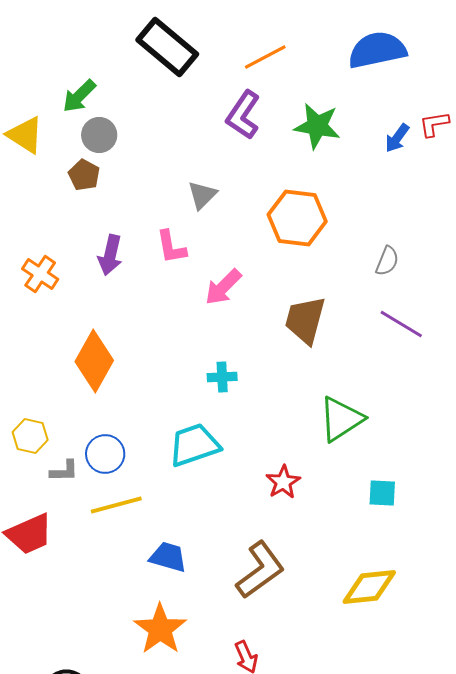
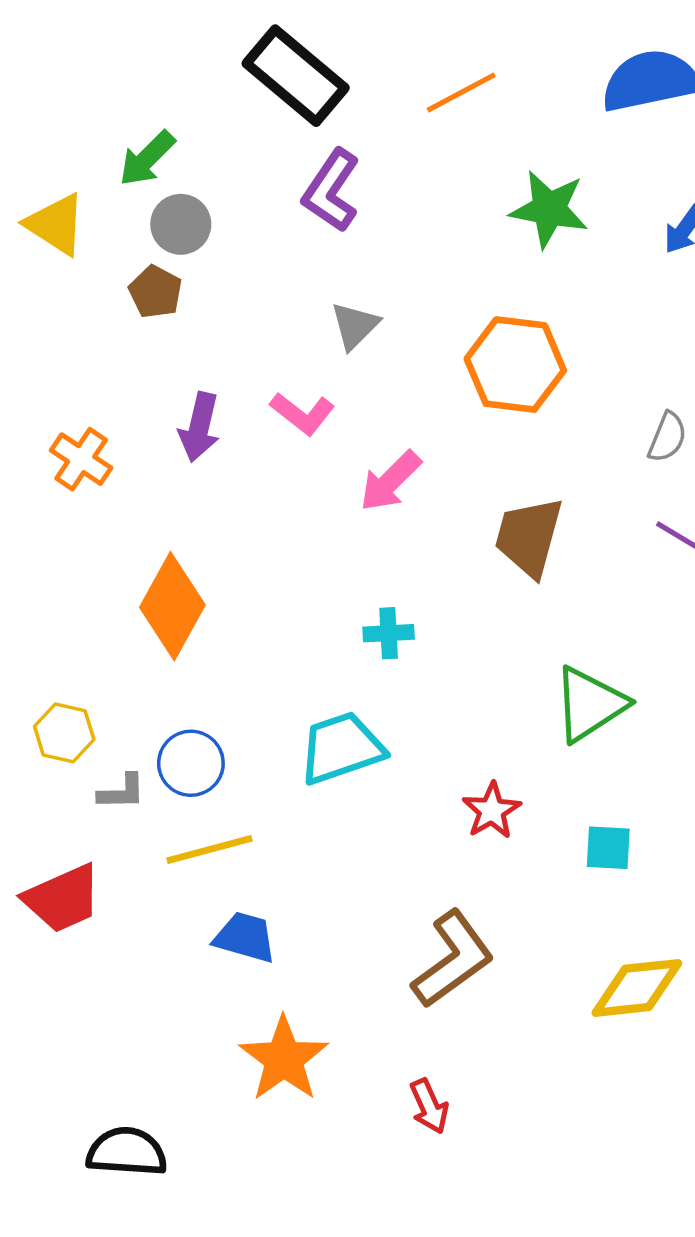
purple L-shape: (243, 115) -> (331, 191), moved
pink L-shape: (171, 247) -> (302, 414), turned -42
cyan square: (382, 493) -> (608, 848), moved
blue trapezoid: (168, 557) -> (245, 937), moved

